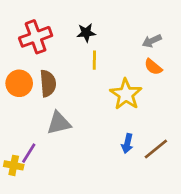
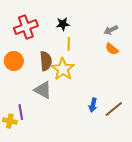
brown semicircle: (48, 83) -> (46, 61), moved
yellow star: (126, 94) -> (63, 69), moved
gray triangle: (59, 123) -> (43, 90), turned 42
purple line: (29, 153) -> (21, 112), turned -42

